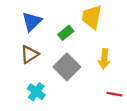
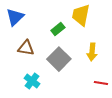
blue triangle: (32, 22) -> (15, 17), moved
brown triangle: (29, 54) -> (26, 48), turned 42

